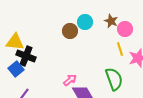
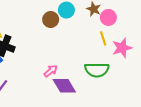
green semicircle: (114, 79) -> (97, 70), turned 110

